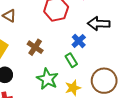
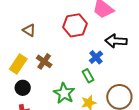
brown cross: (35, 47) -> (44, 61), moved

